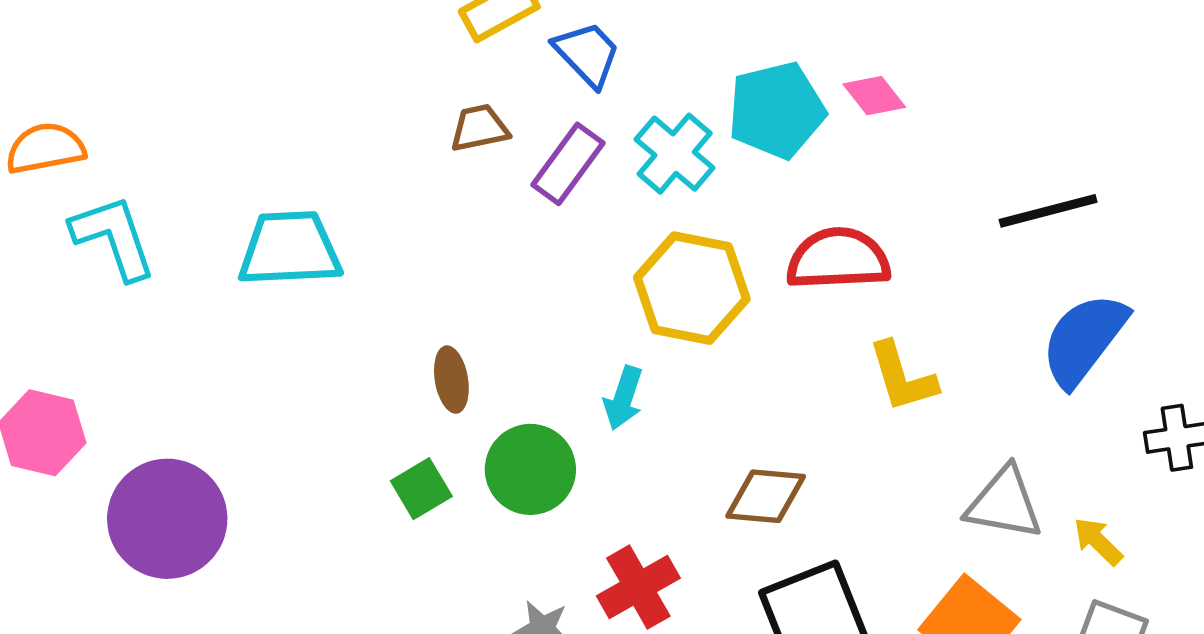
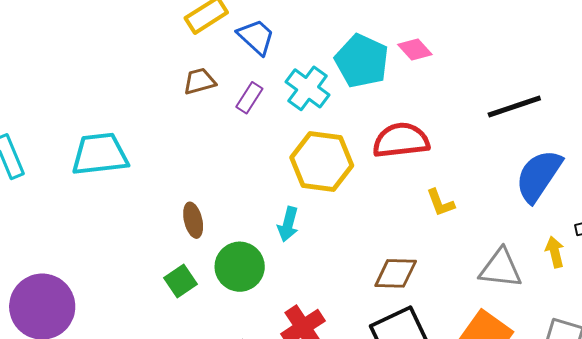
cyan pentagon: (776, 110) -> (362, 61), turned -30
purple rectangle: (568, 164) -> (249, 98), size x0.7
yellow L-shape: (902, 377) -> (440, 203), size x0.7
brown diamond: (766, 496) -> (396, 273), moved
yellow arrow: (1098, 541) -> (555, 252), moved, turned 36

